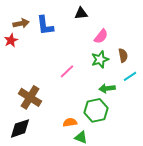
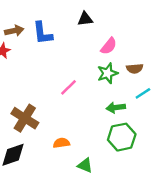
brown semicircle: (123, 55) -> (135, 69), turned 96
green hexagon: (96, 110) -> (122, 137), moved
orange semicircle: (70, 122) -> (61, 143), moved

